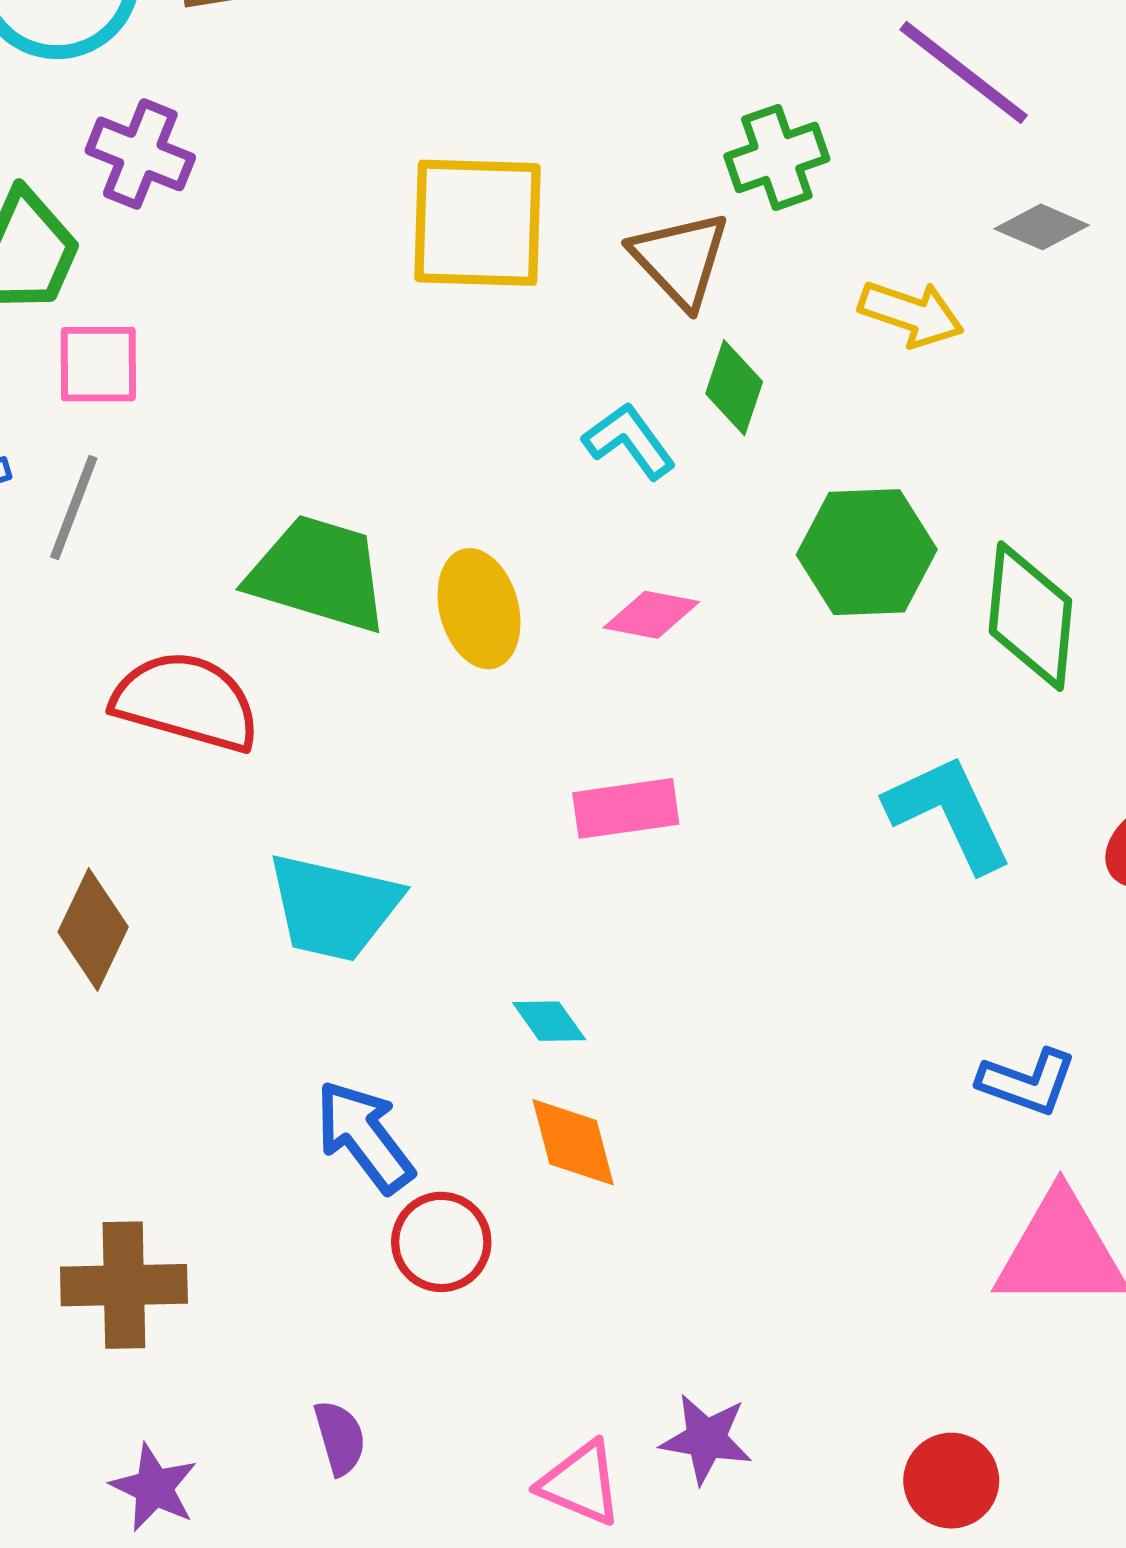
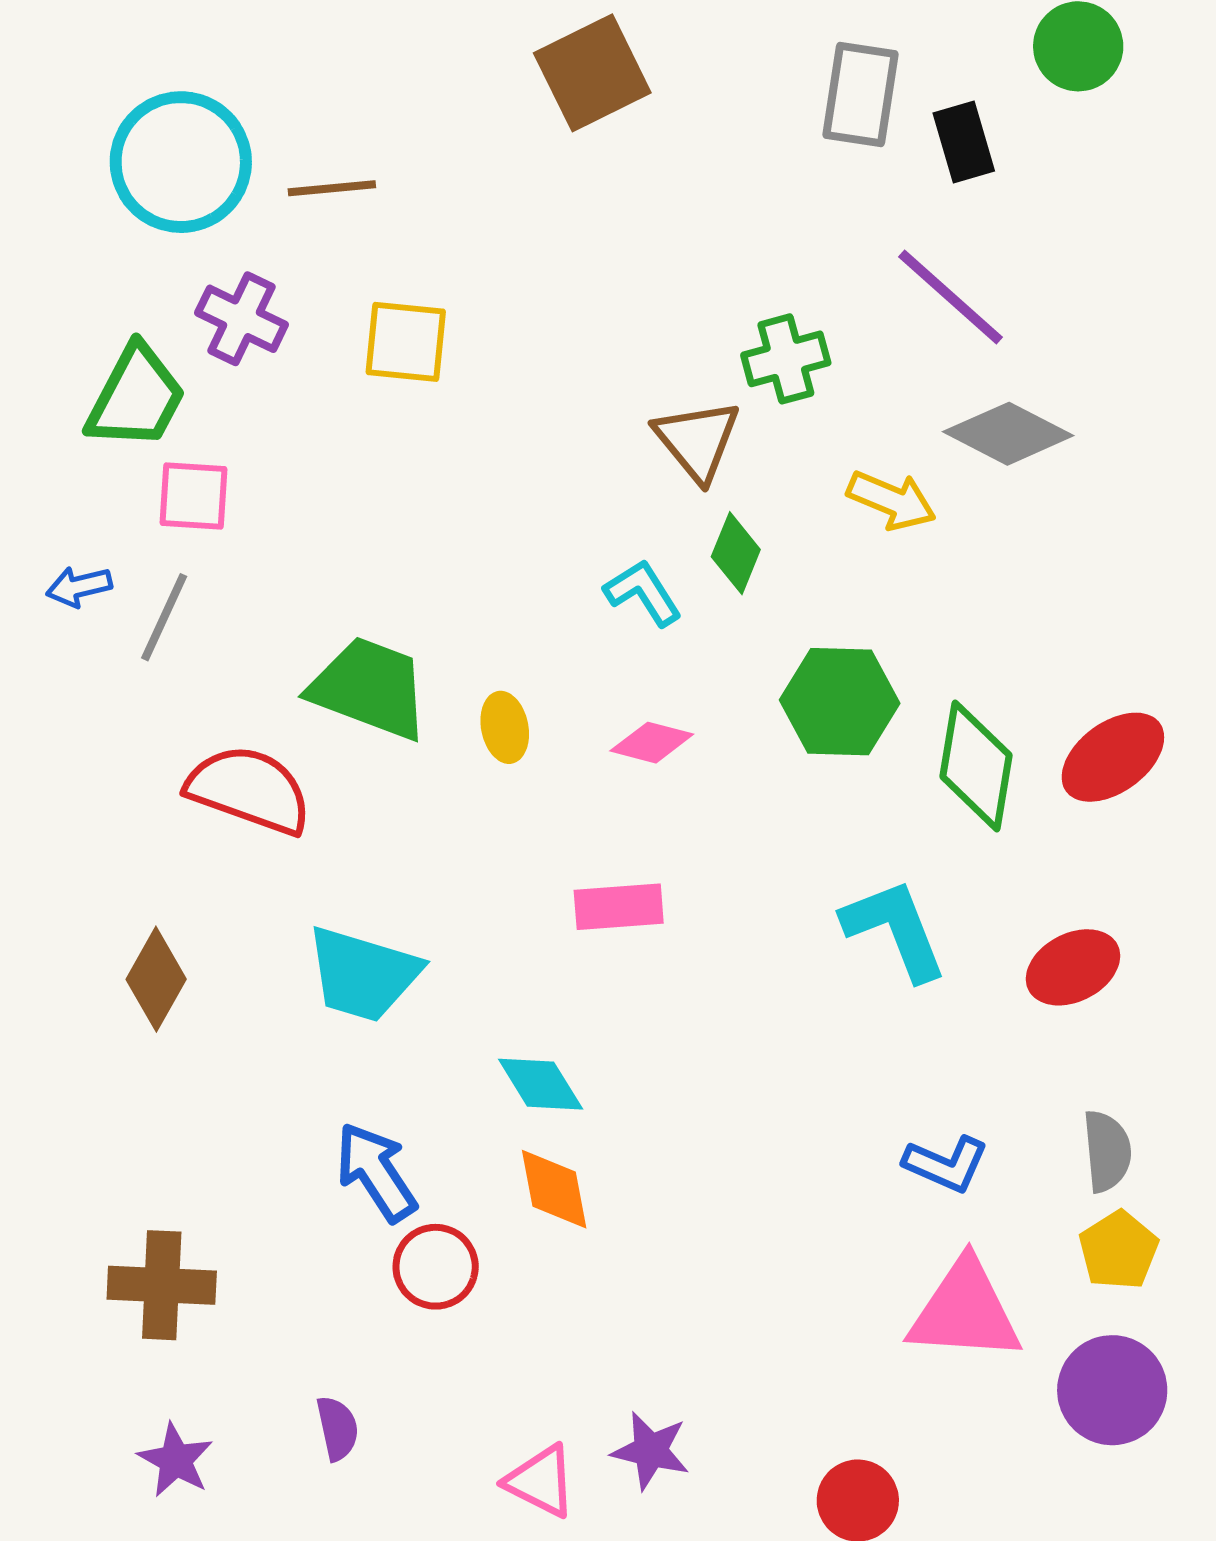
yellow square: (478, 223) -> (406, 342), moved, size x0.7
gray diamond: (1042, 227) -> (1008, 434), size x1.6
yellow ellipse: (479, 609) -> (505, 727), size x0.7
cyan diamond: (549, 1021) -> (541, 1084), size x1.4

